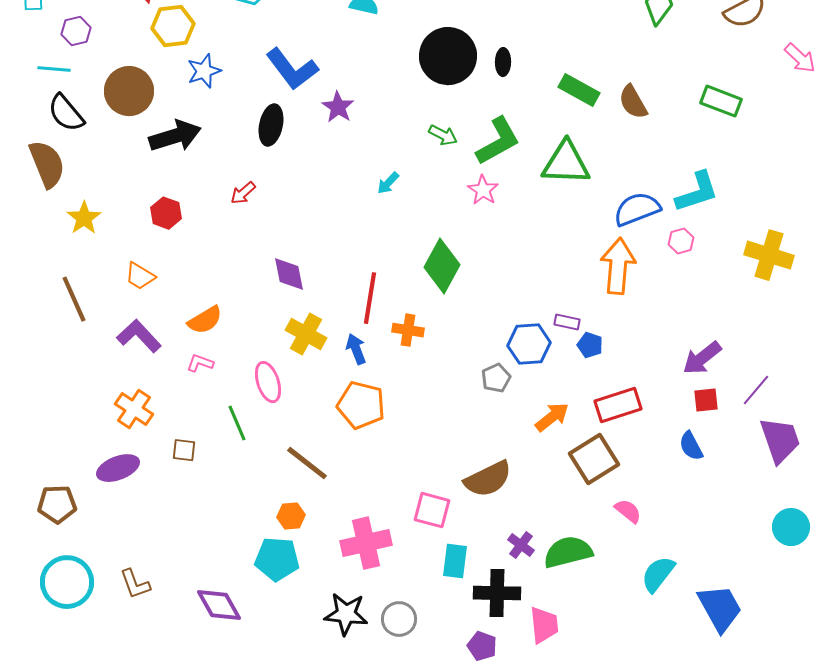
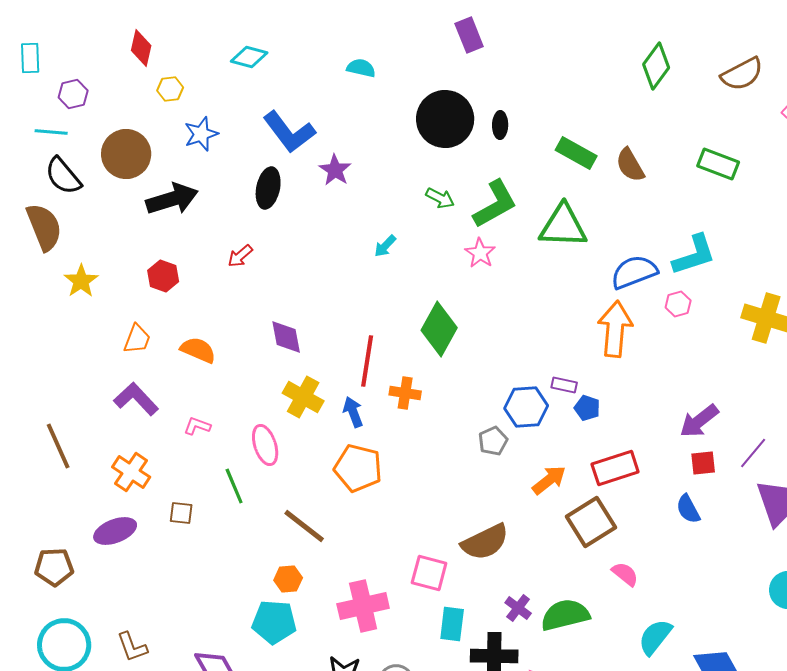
yellow hexagon: (173, 26) -> (170, 89), size x0.6
orange trapezoid: (140, 276) -> (137, 339), turned -100
brown line: (74, 299) -> (58, 446), moved
orange semicircle: (205, 320) -> (198, 350), moved, turned -126

